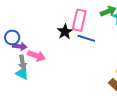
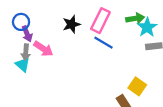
black star: (65, 32) -> (71, 24), moved
purple arrow: (20, 46) -> (27, 34), turned 48

